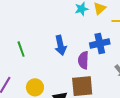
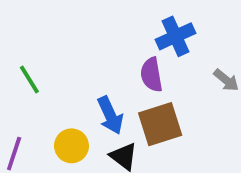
blue arrow: (60, 45) -> (110, 115), moved

